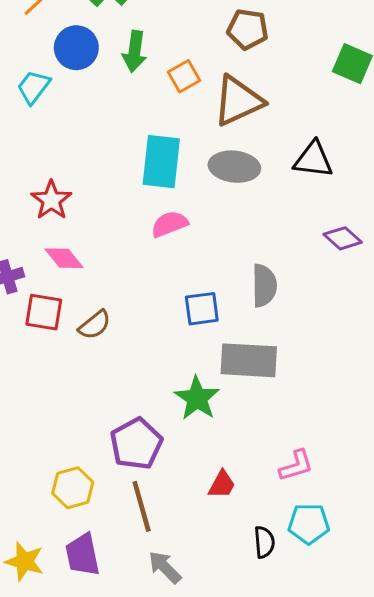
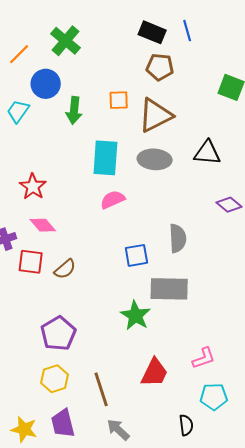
green arrow: (135, 51) -> (74, 110), moved
orange square: (184, 76) -> (119, 100), turned 30
purple pentagon: (136, 444) -> (58, 333), moved
red trapezoid: (222, 484) -> (154, 373), size x1.5
black semicircle: (264, 542) -> (186, 425), moved

